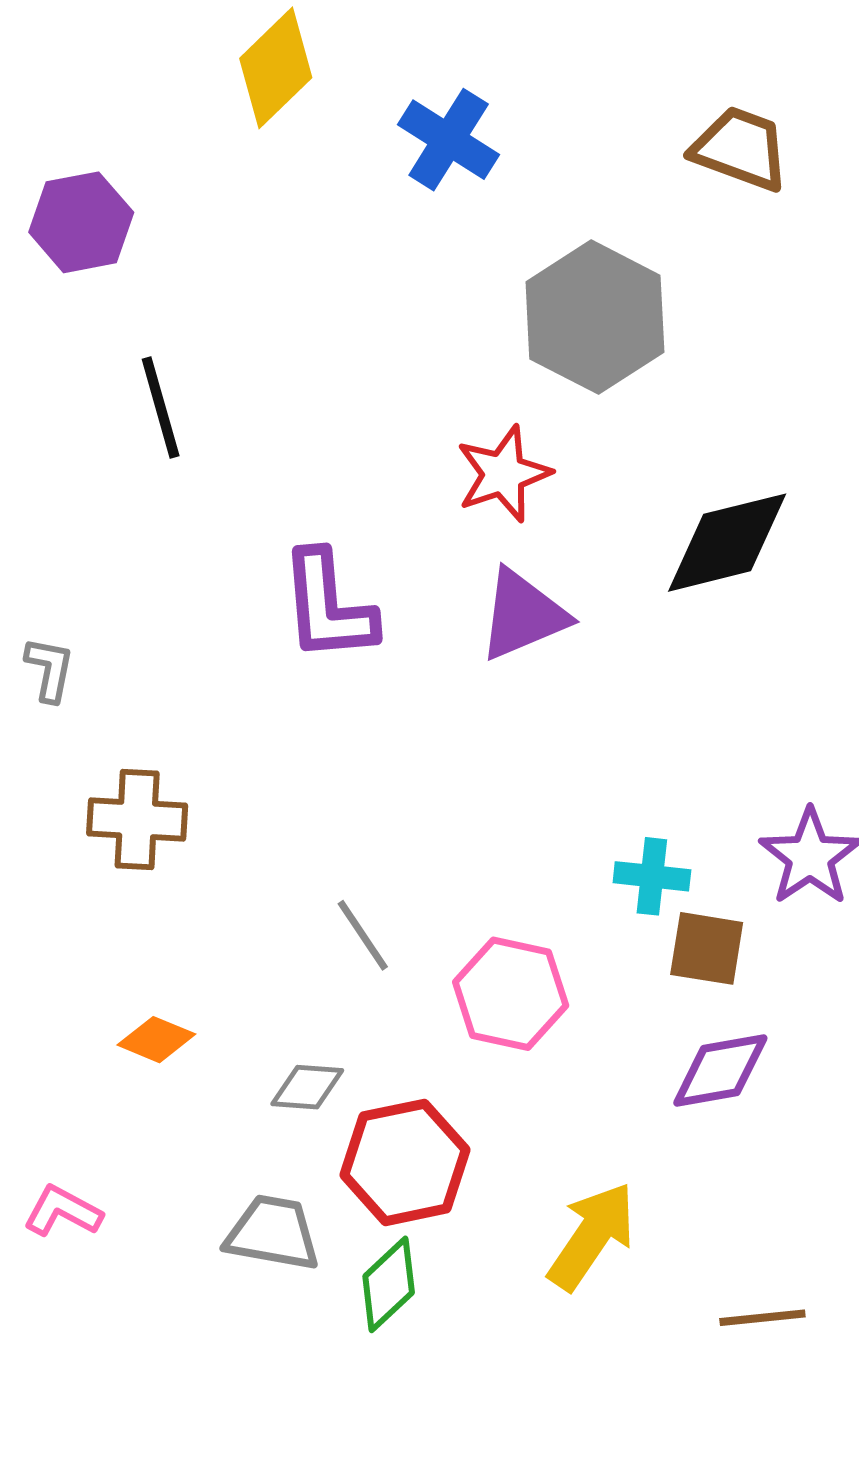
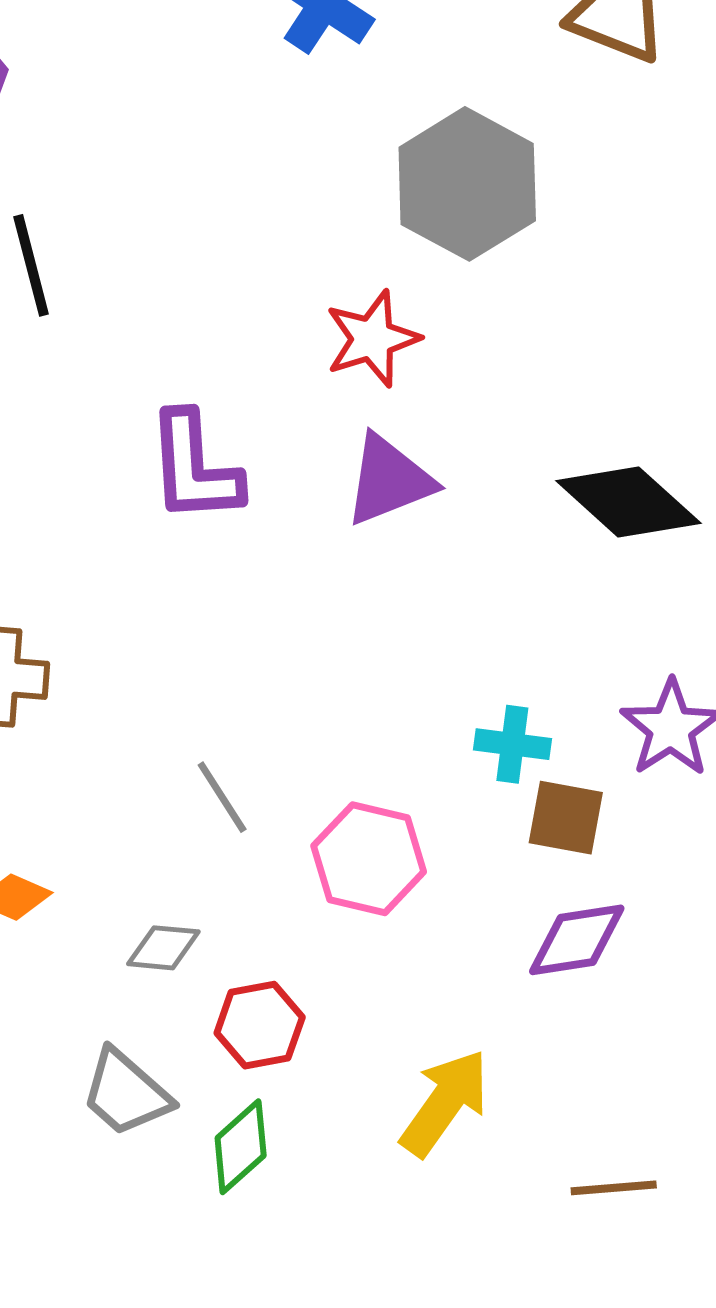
black diamond: (727, 543) -> (628, 502), moved, turned 55
red hexagon: (405, 1162) -> (260, 1025), size x0.7
gray trapezoid: (273, 1233) -> (126, 1093), turned -150

